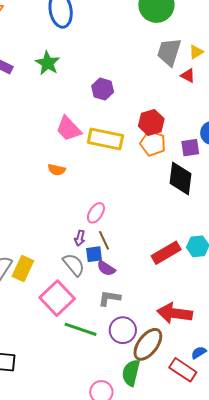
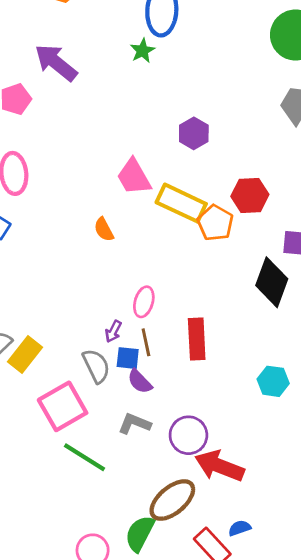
green star: (48, 63) -> (142, 51), moved, size x0.7
orange pentagon: (153, 143) -> (215, 223), moved
orange semicircle: (57, 170) -> (104, 229), turned 36
pink ellipse: (96, 213) -> (144, 302), turned -30
red rectangle: (166, 253) -> (197, 339), moved, turned -76
purple circle: (123, 330) -> (188, 435), moved

